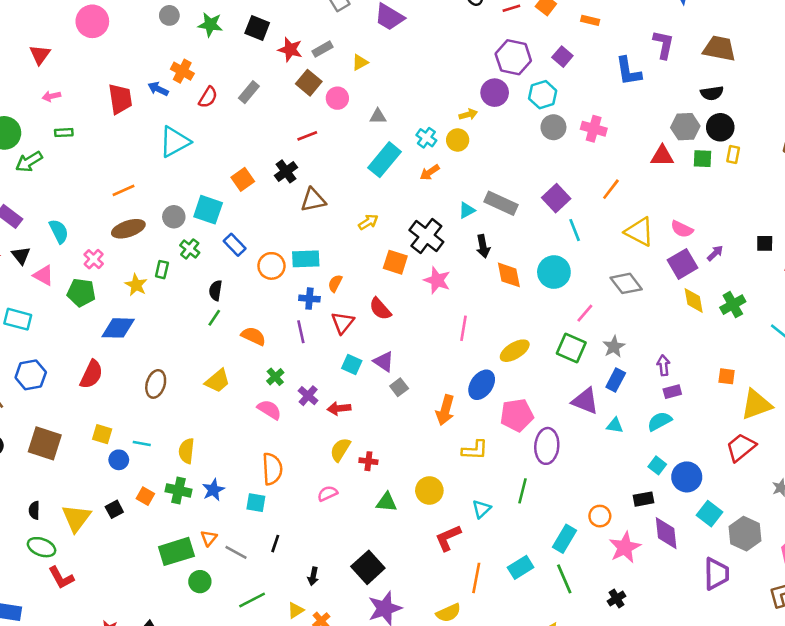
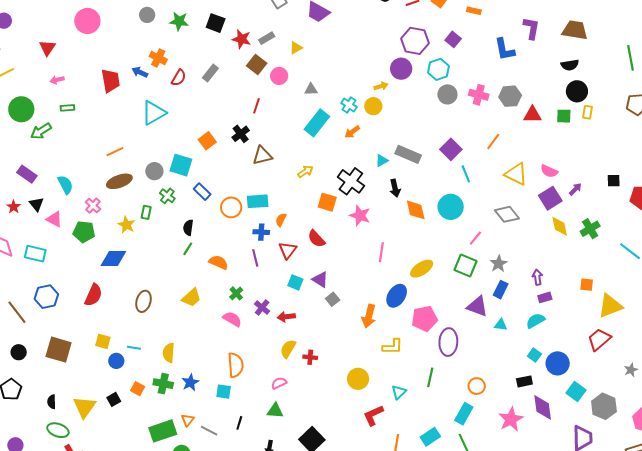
gray hexagon: (685, 127) -> (510, 96), moved
red line: (307, 136) -> (256, 106), turned -49
green triangle: (386, 502) -> (275, 411), moved
orange circle: (600, 516) -> (477, 386), moved

